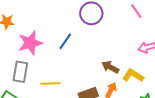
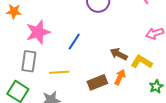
blue line: (65, 41) -> (74, 42), moved

